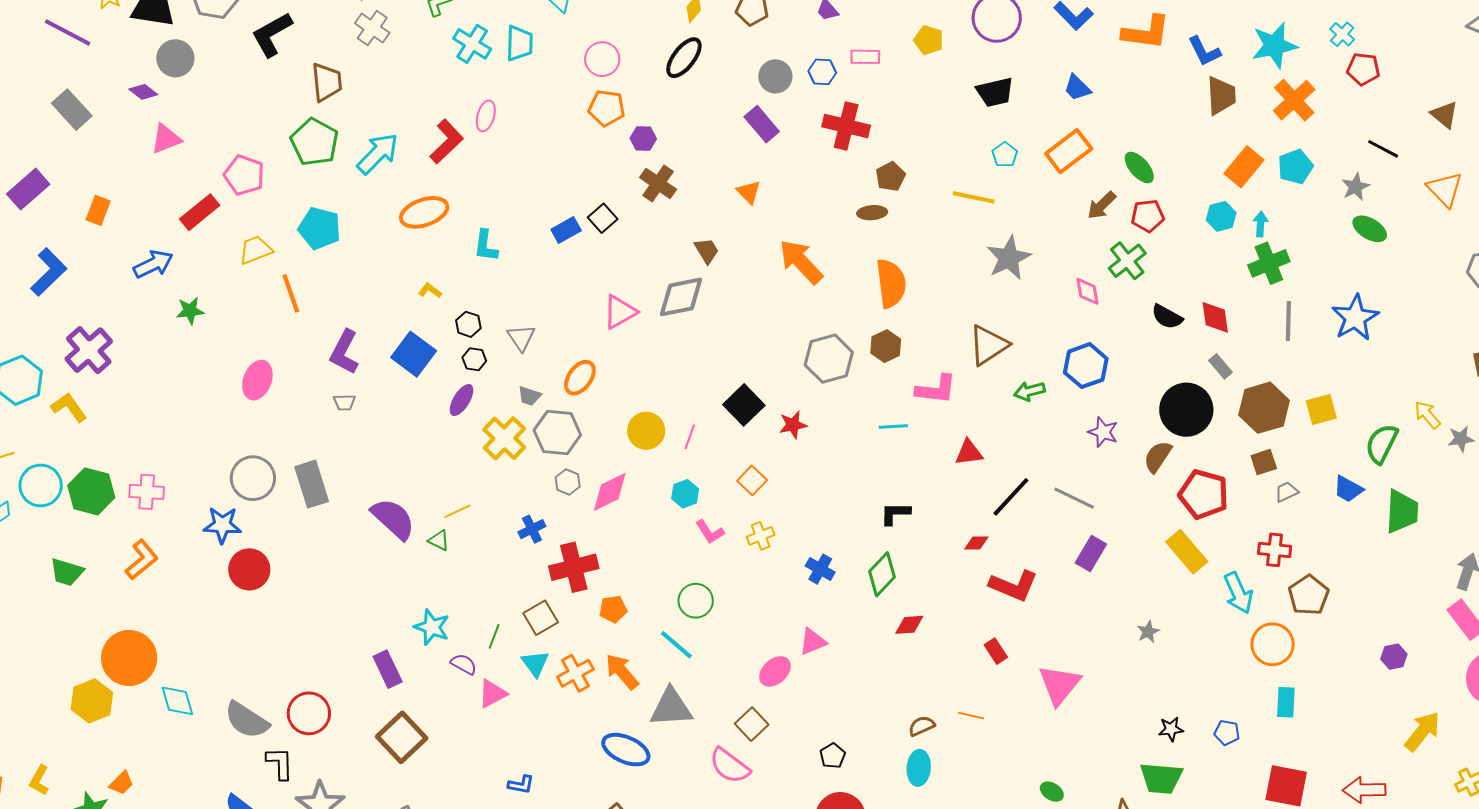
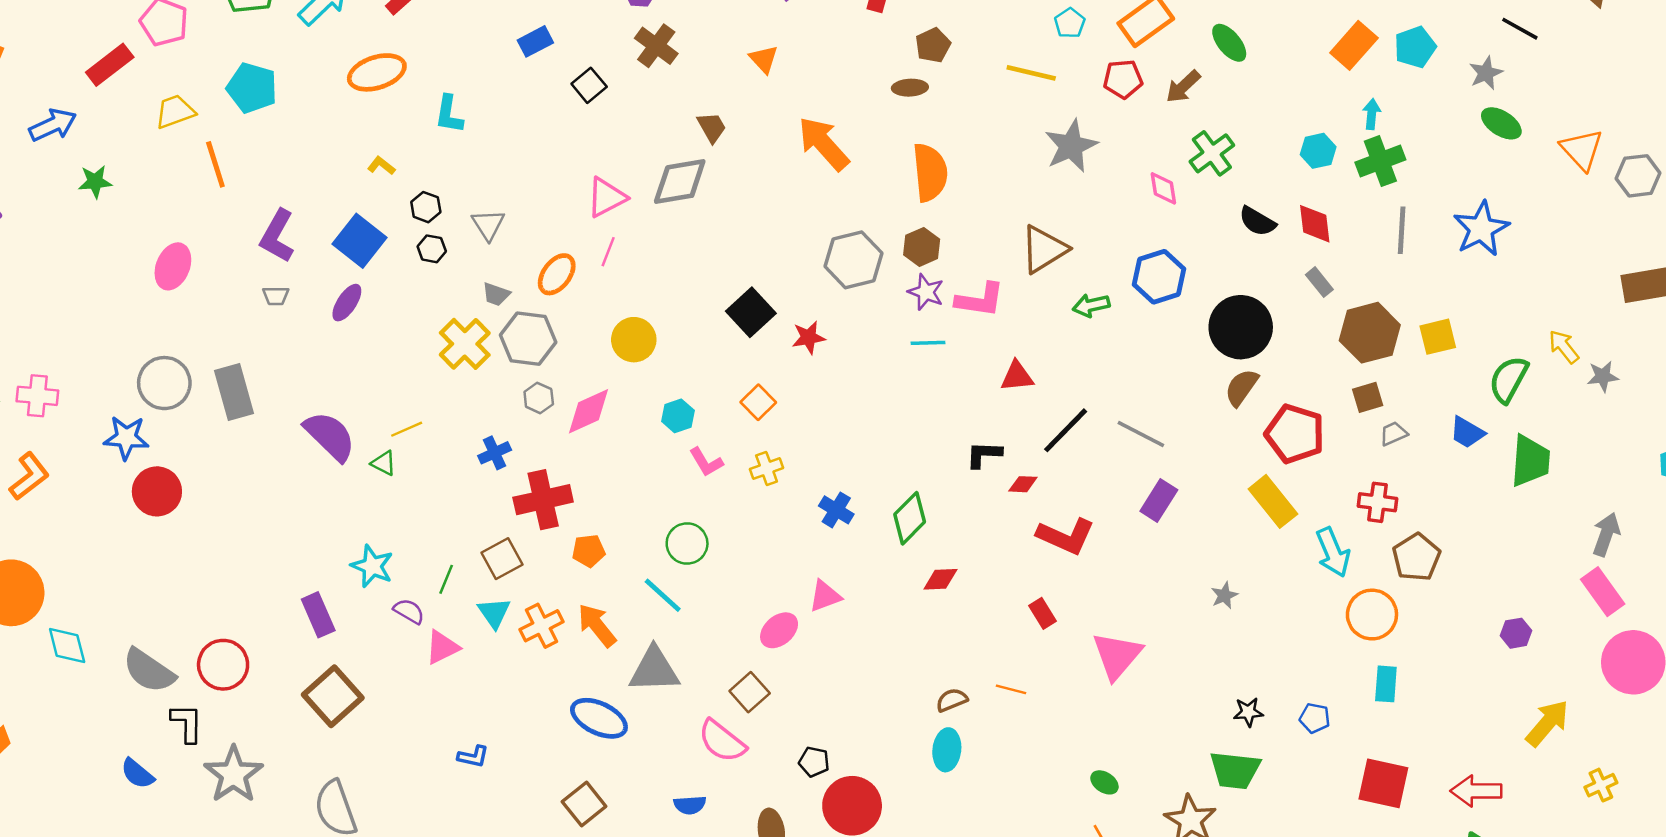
orange triangle: (1445, 189) -> (1582, 150), moved
red pentagon: (1148, 216) -> (1123, 79), moved
cyan hexagon: (1221, 216) -> (1318, 151), moved
blue rectangle: (566, 230) -> (535, 41), moved
purple ellipse: (461, 400) -> (347, 303), moved
black circle: (1186, 410) -> (1241, 327), moved
purple star: (1103, 432) -> (926, 292), moved
pink line: (690, 437) -> (608, 252), moved
black L-shape: (895, 513) -> (984, 454), moved
black pentagon: (833, 756) -> (814, 762), moved, turned -30

